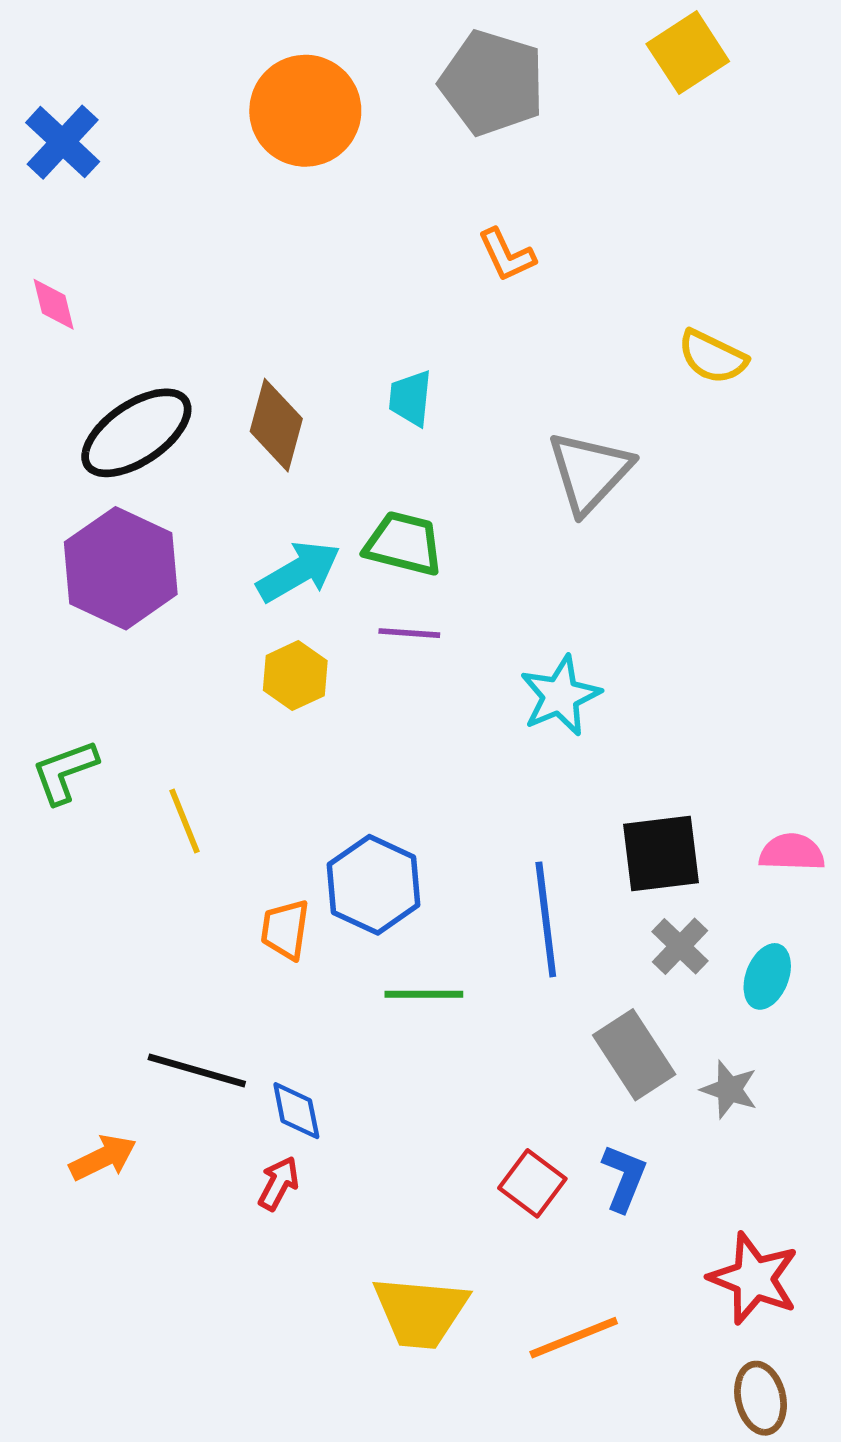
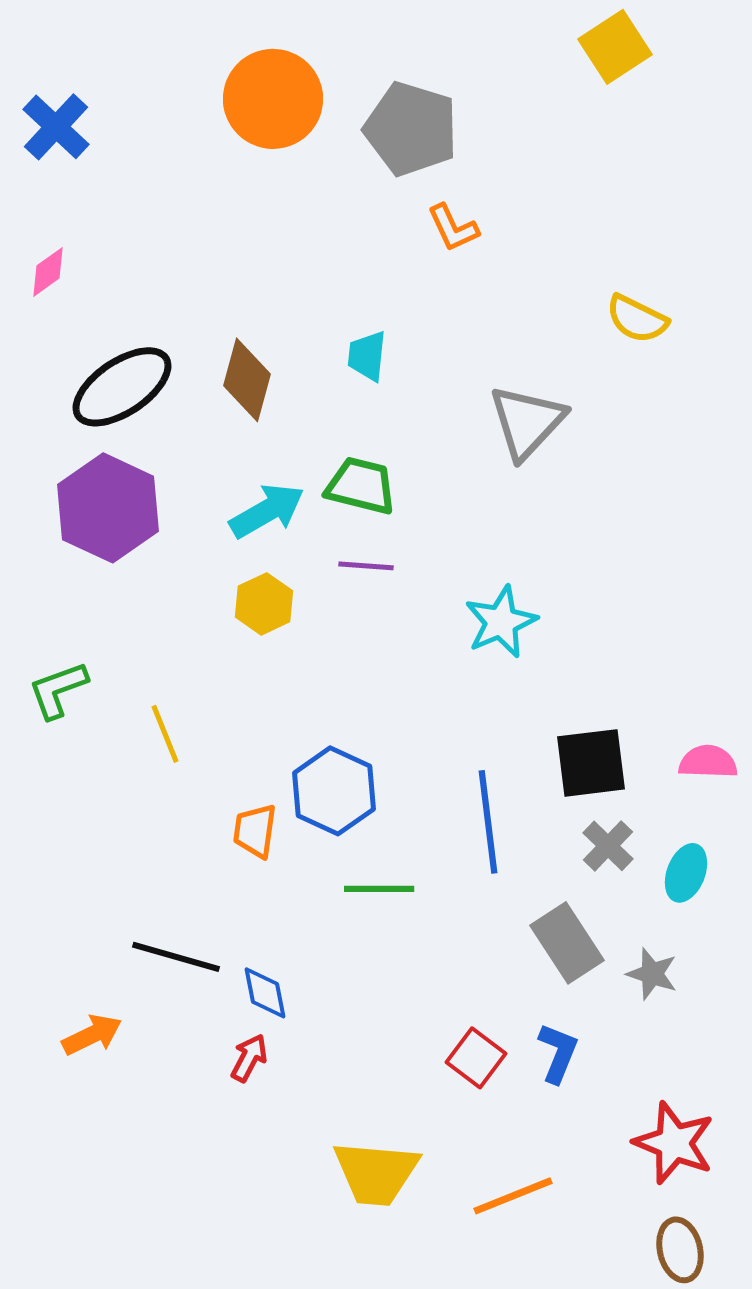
gray pentagon: (492, 83) -> (411, 129), moved
pink diamond: (54, 304) -> (48, 272), turned 68

